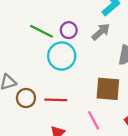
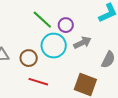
gray arrow: (101, 32) -> (82, 43), moved
brown circle: (26, 98) -> (29, 58), moved

